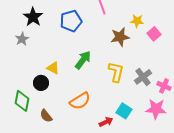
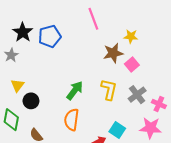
blue pentagon: (71, 21) -> (50, 36), moved
pink square: (154, 34) -> (132, 64), moved
green arrow: (83, 60) -> (75, 90), moved
yellow triangle: (53, 68) -> (17, 85), moved, turned 40
orange semicircle: (80, 101) -> (72, 120), turned 130

